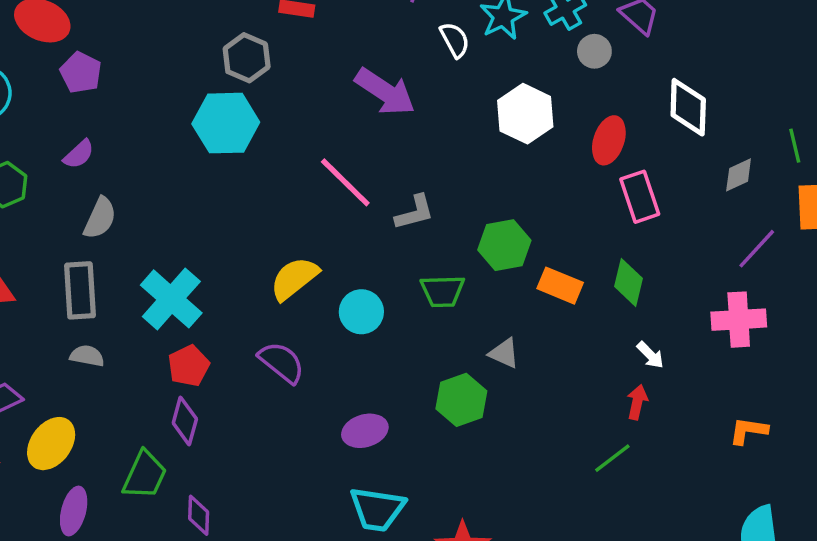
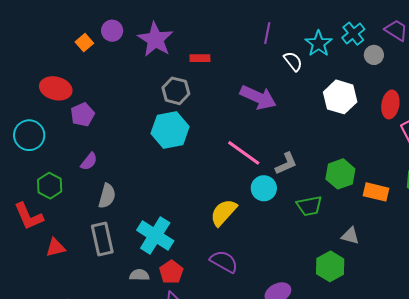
purple pentagon: (81, 73) -> (83, 115), turned 30
cyan circle: (361, 312) -> (264, 188), moved
gray semicircle: (87, 356) -> (139, 275), moved

